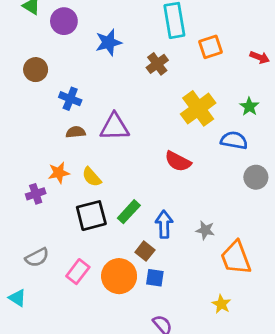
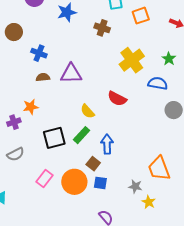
brown cross: (157, 64) -> (102, 28), turned -35
yellow semicircle: (92, 177) -> (87, 111), moved
gray star: (205, 230) -> (135, 186), moved
gray semicircle: (37, 257) -> (16, 154), moved

